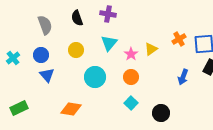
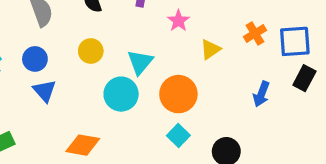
cyan triangle: (109, 43) -> (140, 62), moved
pink star: (131, 54) -> (178, 21), moved
orange circle: (131, 77) -> (178, 94), size x1.5

